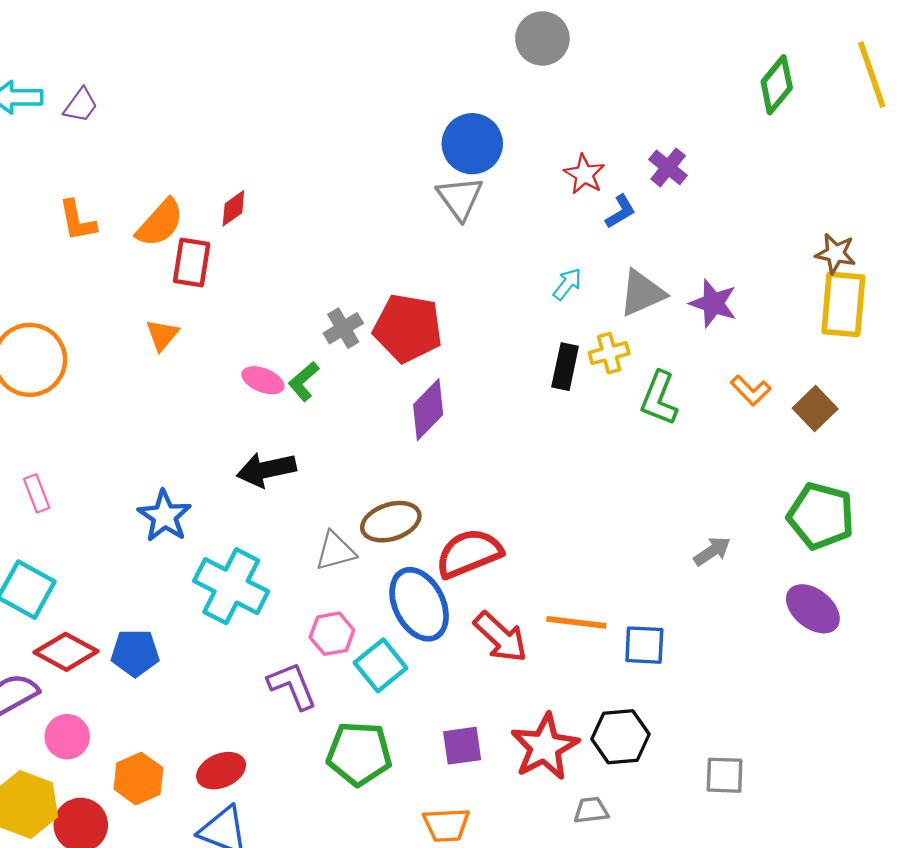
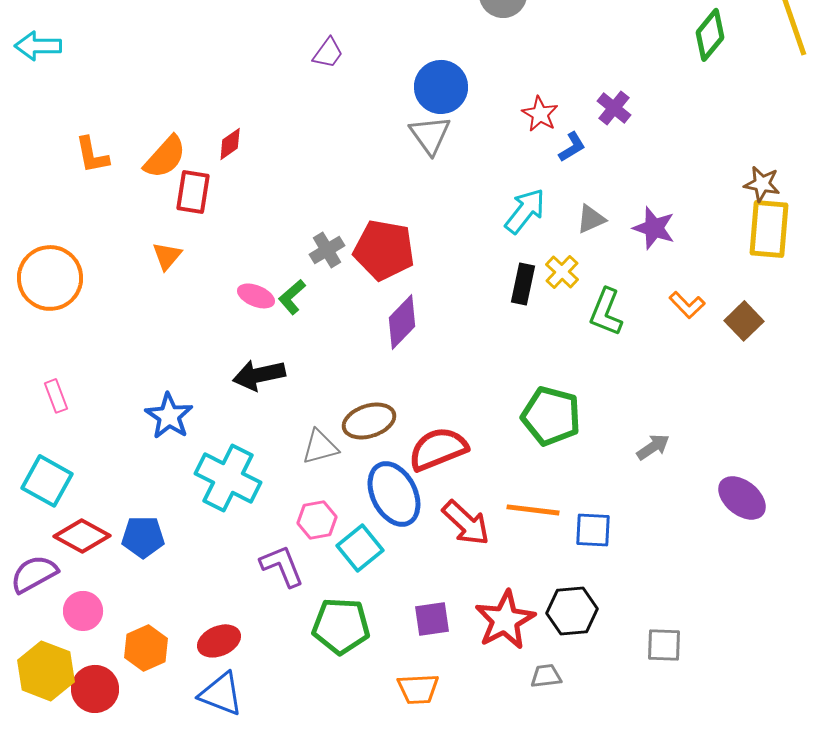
purple trapezoid: (81, 105) -> (328, 53), moved
cyan arrow: (567, 284) -> (525, 211), size x1.6
gray triangle: (642, 293) -> (591, 219), size x0.7
yellow cross: (609, 353) -> (562, 272), turned -32
green pentagon: (821, 516) -> (551, 416), moved

